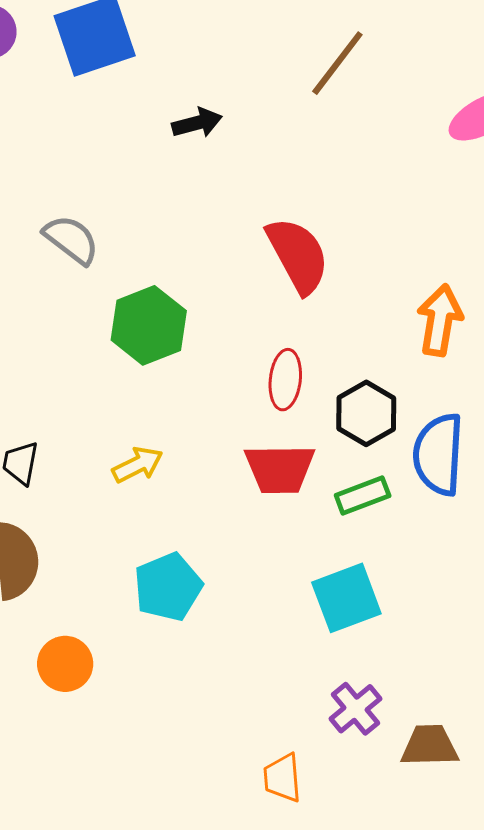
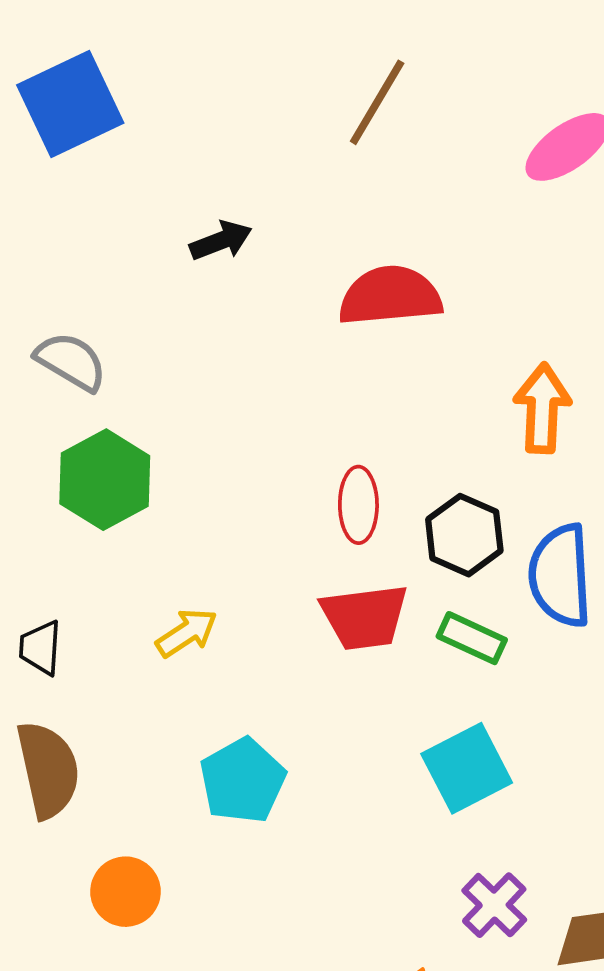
black arrow: (197, 123) -> (221, 241), moved
red semicircle: (298, 255) -> (390, 296), moved, turned -60
green hexagon: (149, 325) -> (105, 480), moved
green rectangle: (363, 495) -> (472, 638), turned 52

